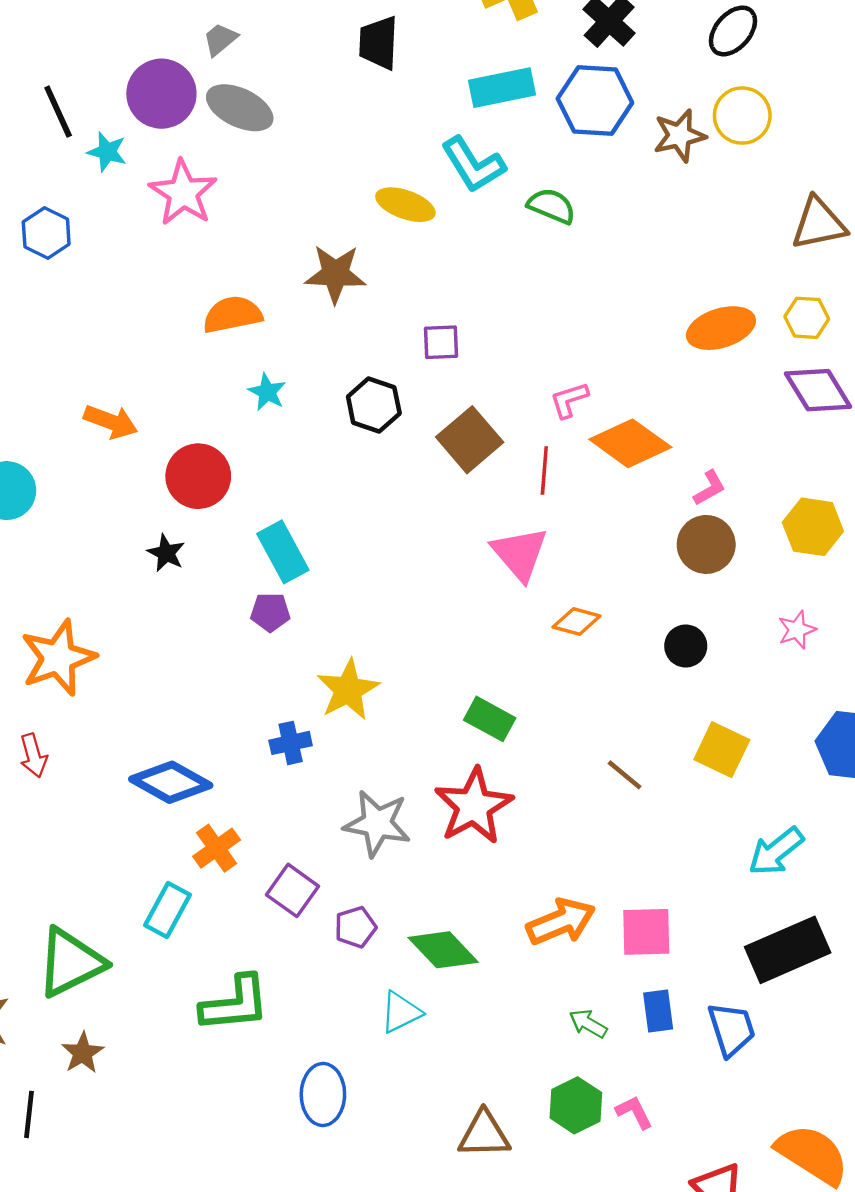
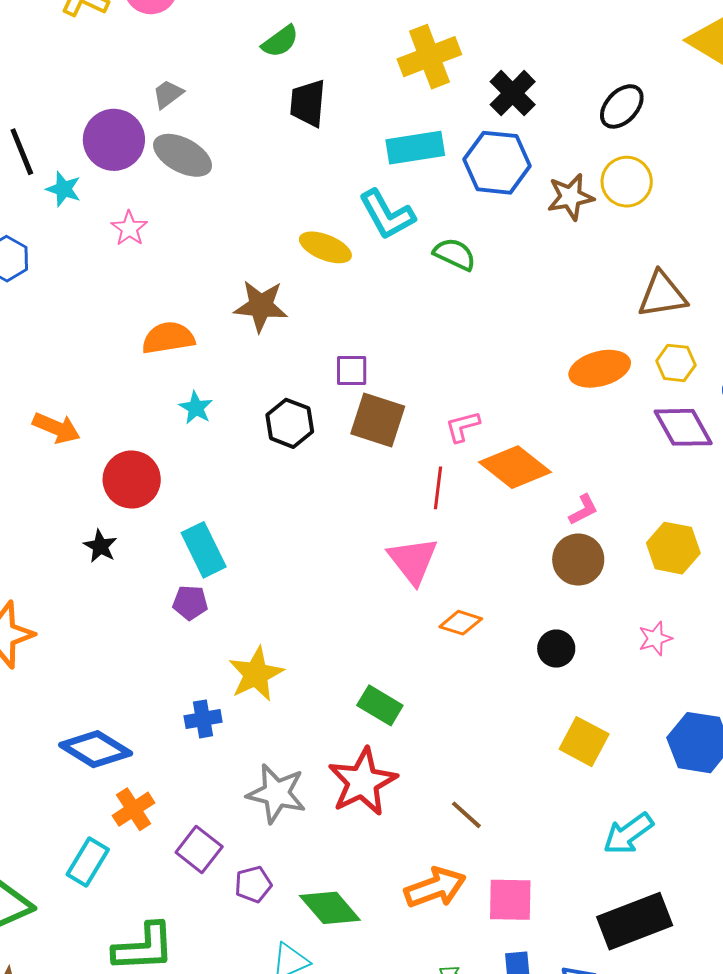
pink star: (183, 193) -> (129, 228), size x0.6
brown triangle: (819, 224) -> (662, 295), moved
brown square: (470, 440) -> (378, 420), moved, turned -34
brown line: (625, 775) -> (466, 815), moved

